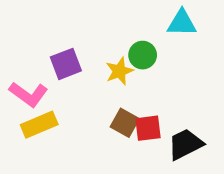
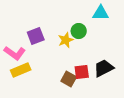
brown square: (125, 123) -> (69, 79), moved
black trapezoid: (185, 144) -> (104, 68), moved

